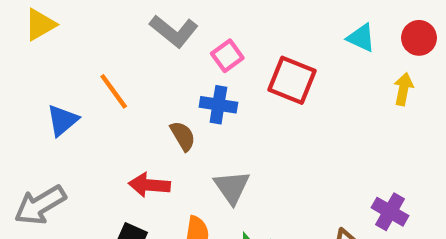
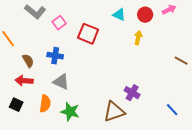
blue cross: (218, 105) -> (55, 56), moved
brown semicircle: (183, 136) -> (28, 61), moved
gray triangle: (232, 187) -> (61, 82), turned -30

